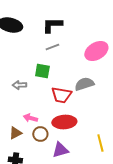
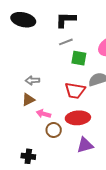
green square: (42, 71) -> (79, 58), moved
brown triangle: (15, 133) -> (28, 100), moved
purple triangle: (60, 150) -> (85, 145), moved

